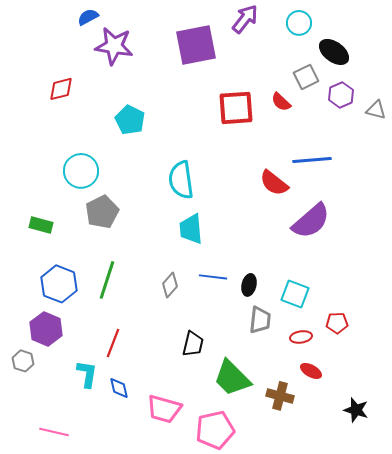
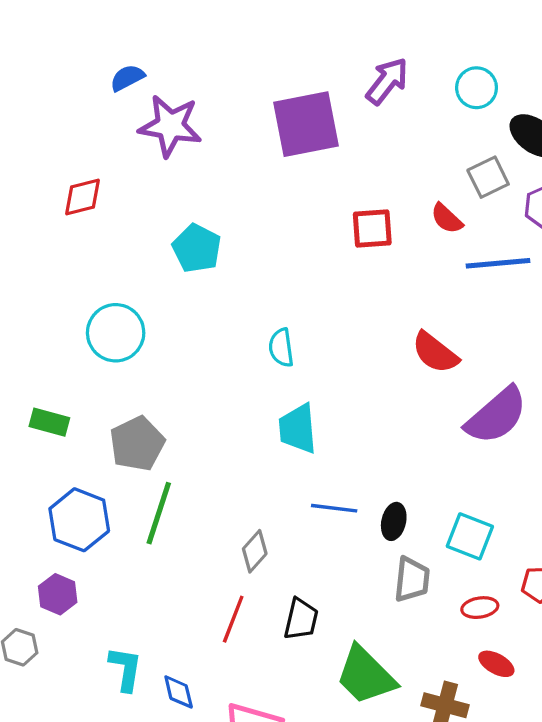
red square: (236, 108) -> (372, 228), size x0.7
blue line: (312, 160) -> (498, 263), moved
cyan semicircle: (181, 180) -> (281, 348), size x0.6
gray pentagon: (102, 212) -> (137, 444), moved
gray diamond: (170, 285) -> (255, 551), moved
purple hexagon: (46, 329) -> (58, 594), size x0.7
red line: (113, 343) -> (233, 619), moved

